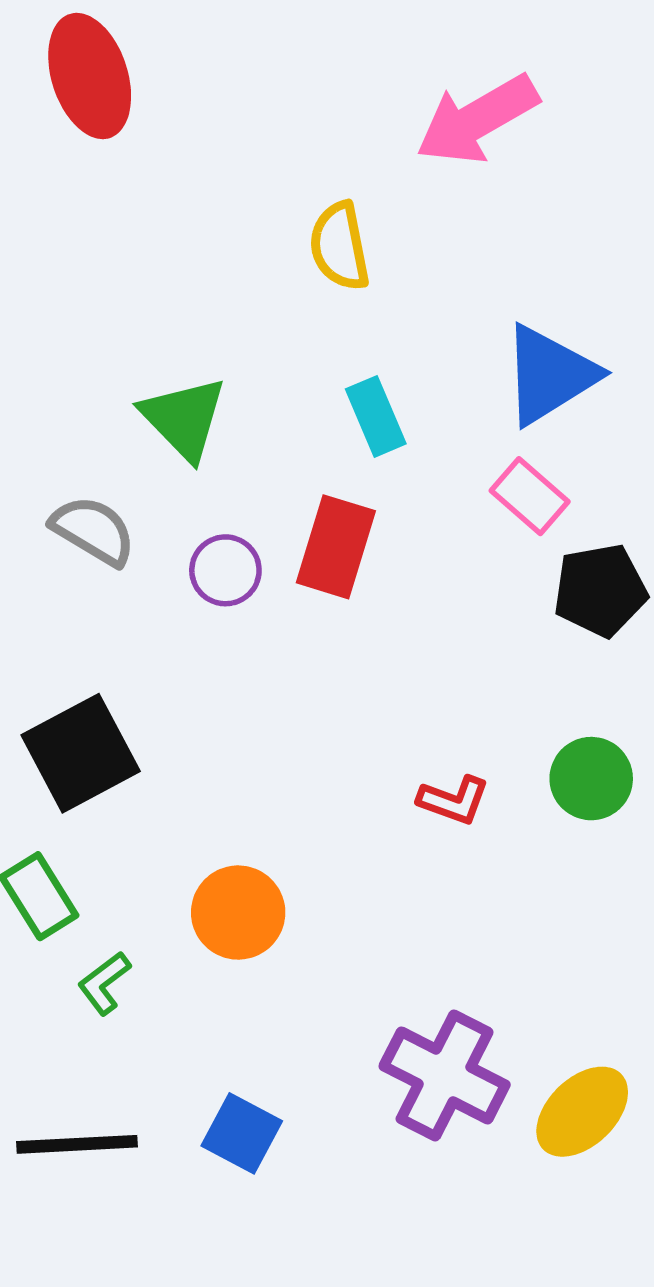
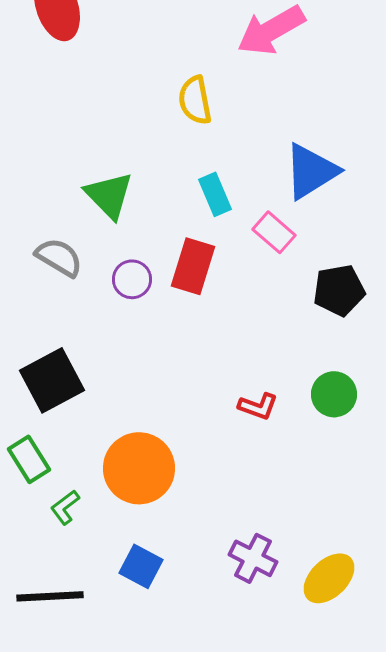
pink rectangle: (530, 496) -> (274, 232), moved
orange circle: (238, 913) -> (139, 468), size x1.4
purple cross: (445, 1075) -> (253, 558), size x0.7
blue square: (242, 1133) -> (141, 566), moved

